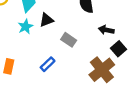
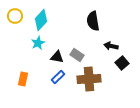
black triangle: (46, 20) -> (57, 57), moved, turned 32
brown cross: (102, 70) -> (89, 79), moved, turned 35

